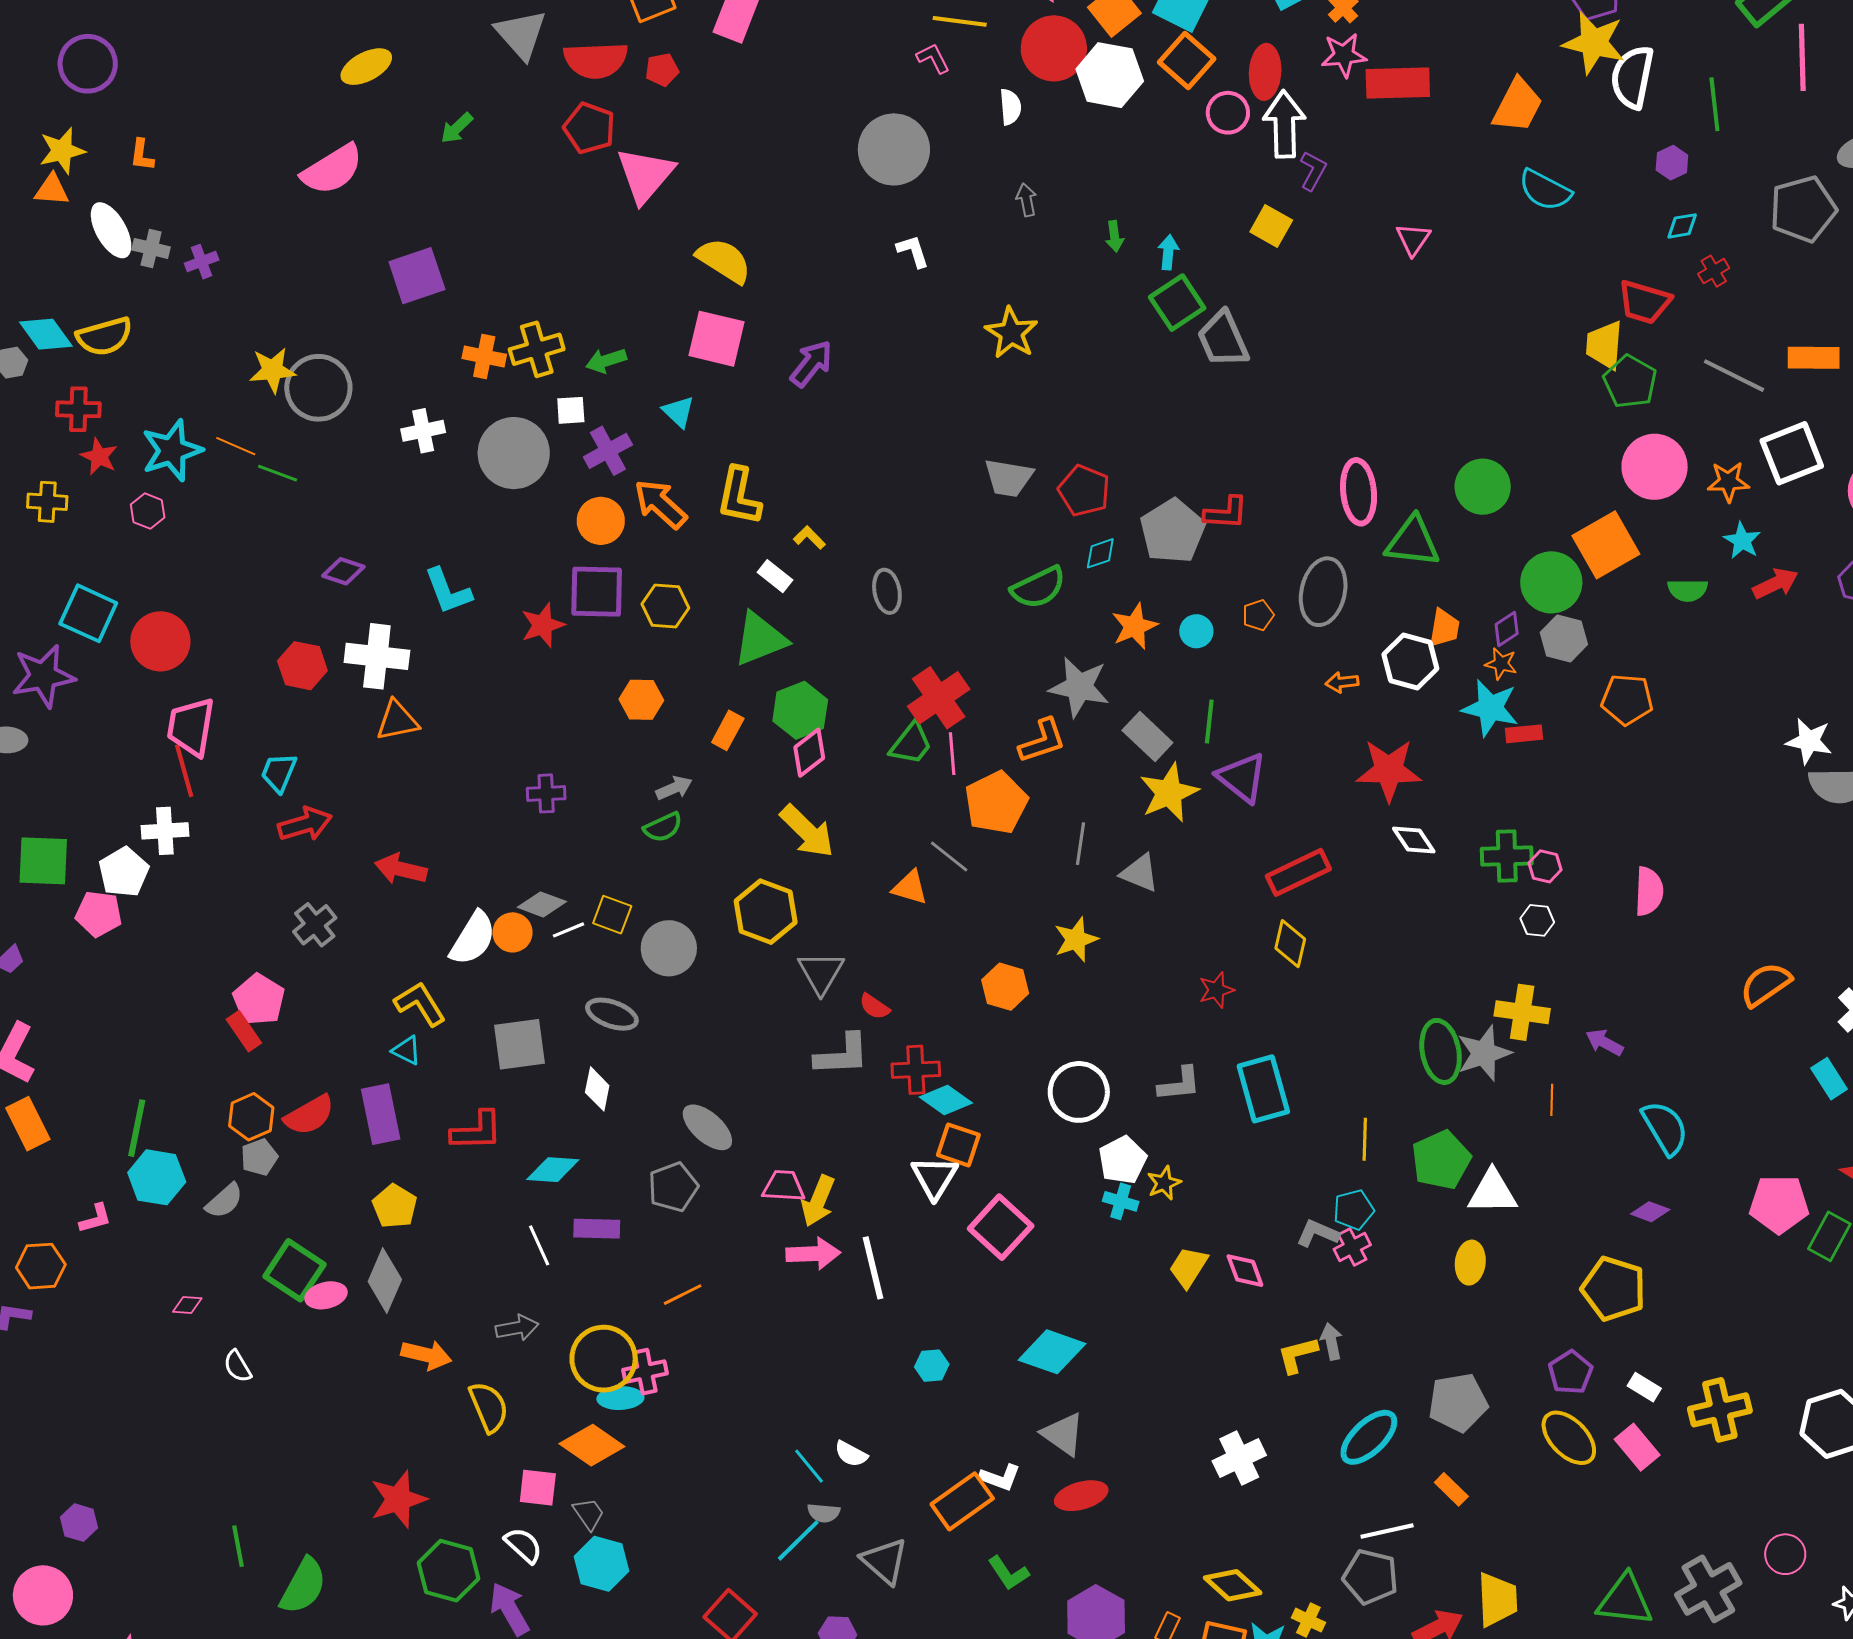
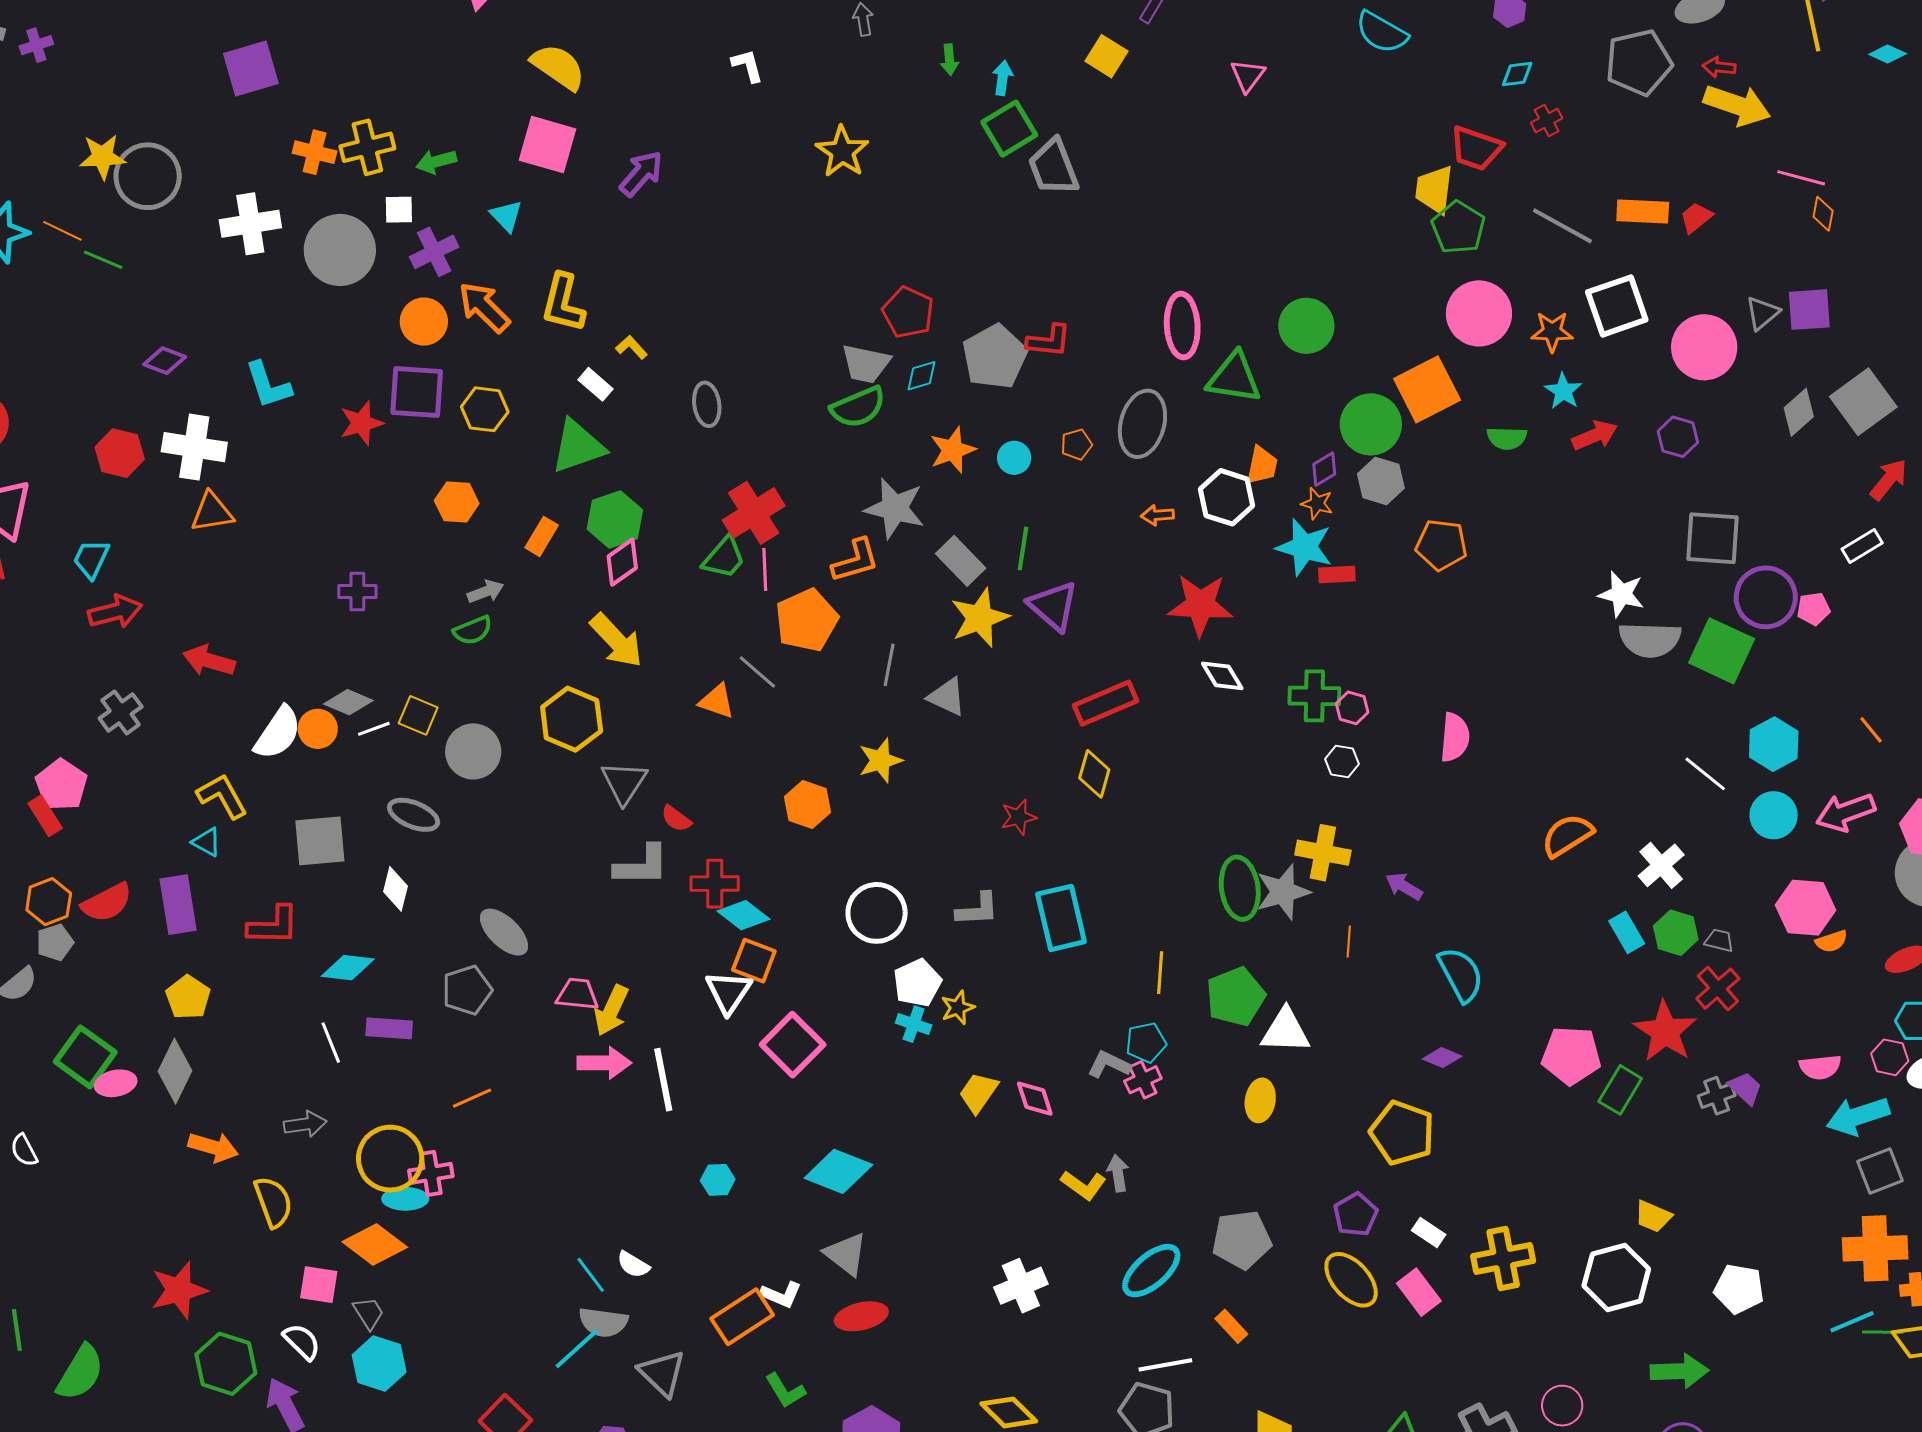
white cross: (423, 431) -> (250, 224), size x1.4
gray trapezoid: (1009, 478) -> (866, 364), moved
yellow L-shape: (1297, 1355) -> (1084, 1185), turned -132
gray semicircle: (824, 1513) -> (603, 1322), size x1.5

